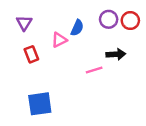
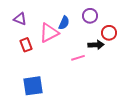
red circle: (130, 21) -> (109, 33), moved
purple triangle: (24, 23) -> (20, 19), turned -40
pink triangle: (59, 40) -> (49, 33), size x1.5

